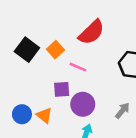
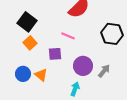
orange square: (55, 50) -> (30, 43), moved
purple circle: (83, 104) -> (83, 66), moved

